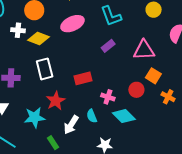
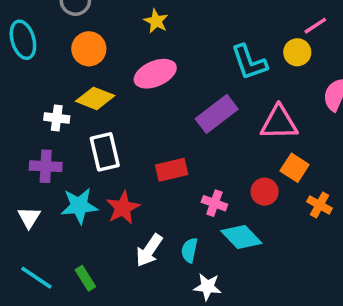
cyan L-shape: (111, 16) -> (249, 62), moved
white cross: (18, 30) -> (57, 118), moved
purple rectangle: (108, 46) -> (217, 114), size x1.6
cyan semicircle: (92, 116) -> (189, 250), moved, turned 32
cyan star: (35, 117) -> (79, 206), moved
green rectangle: (53, 143) -> (85, 278), moved

